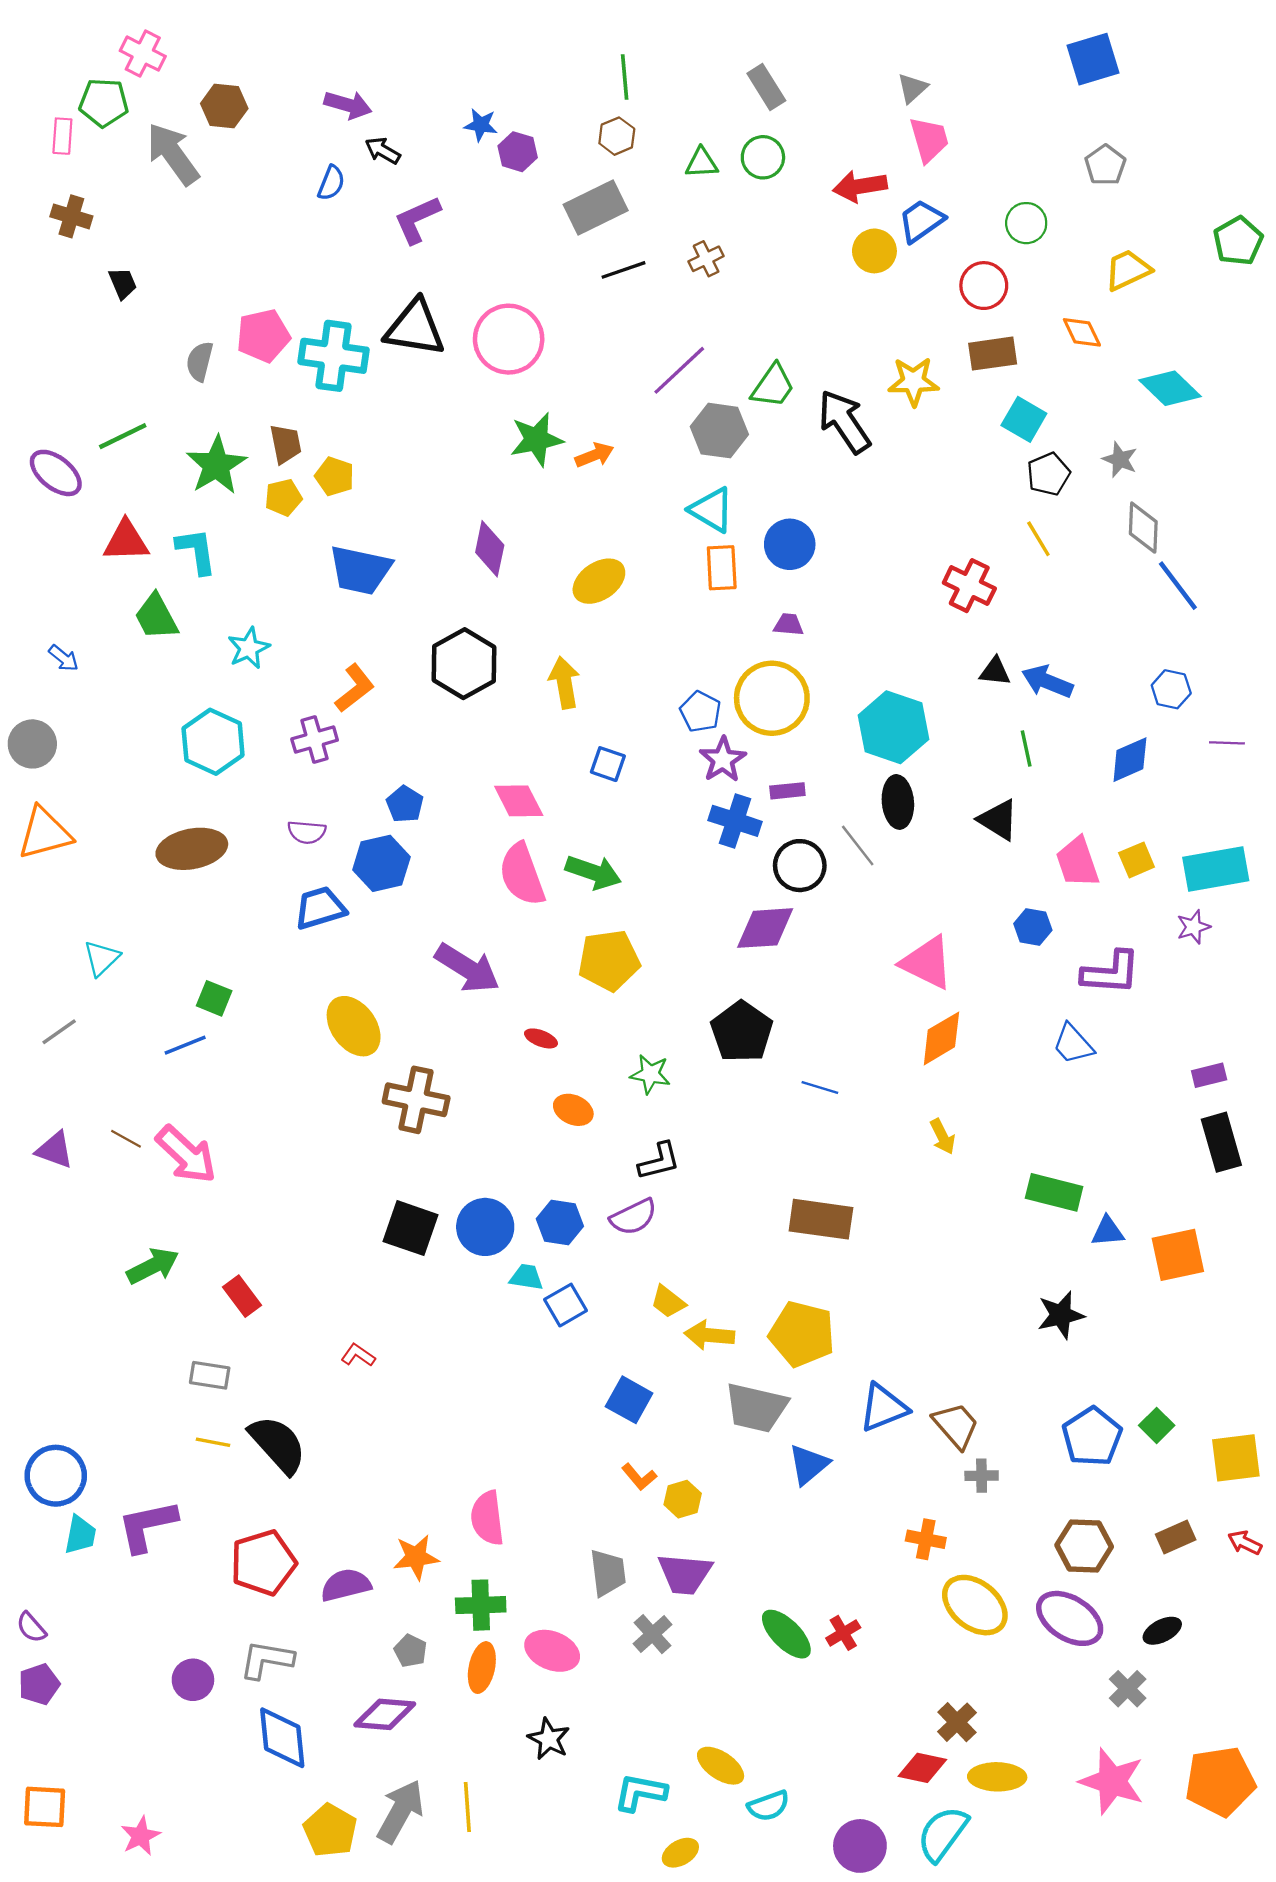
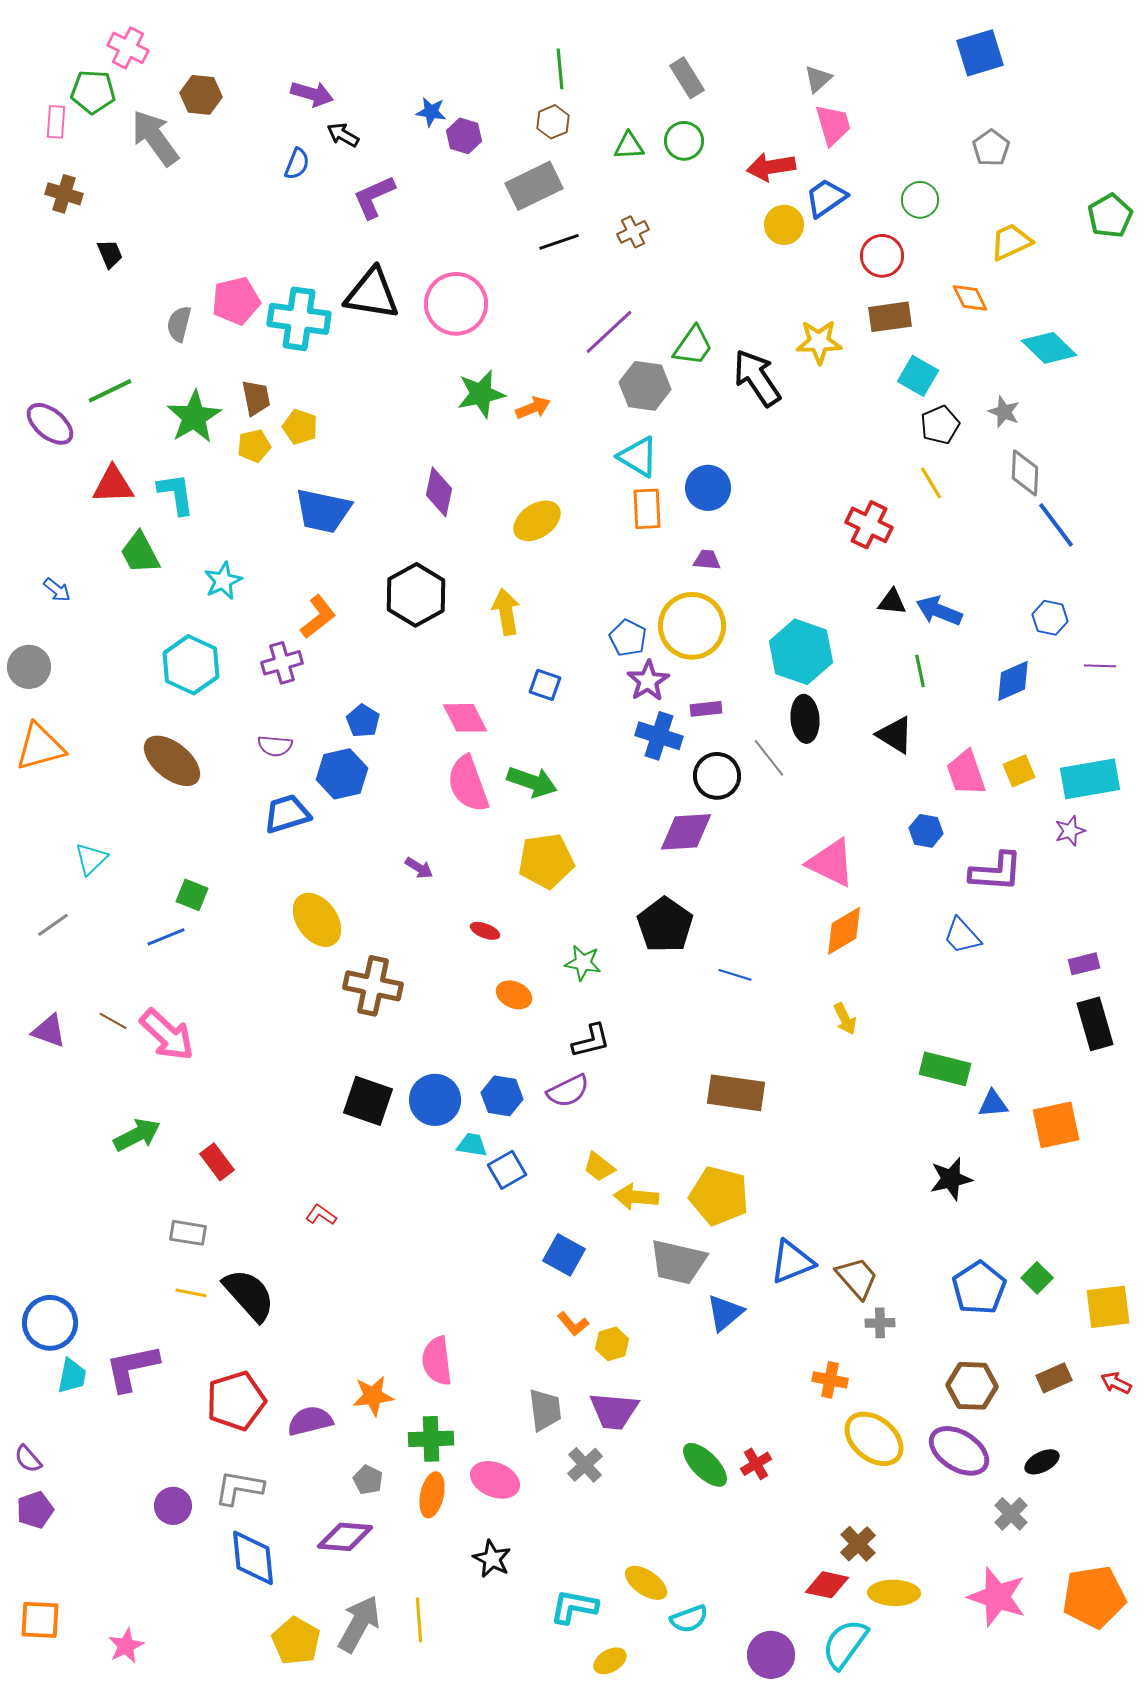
brown ellipse: (192, 849) -> (172, 761), turned 50
purple arrow: (467, 968) -> (419, 868), size x0.5

